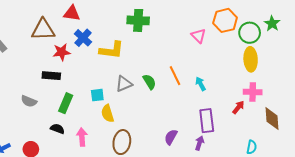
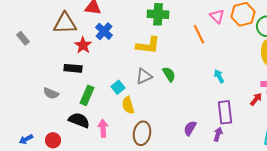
pink triangle: (198, 36) -> (217, 16), moved
yellow L-shape: (112, 50) -> (148, 45), moved
red star: (62, 52) -> (83, 45), turned -30
orange line: (175, 76) -> (199, 34), moved
cyan square: (97, 95) -> (118, 87), turned -32
black semicircle: (57, 129) -> (79, 120), size x1.5

